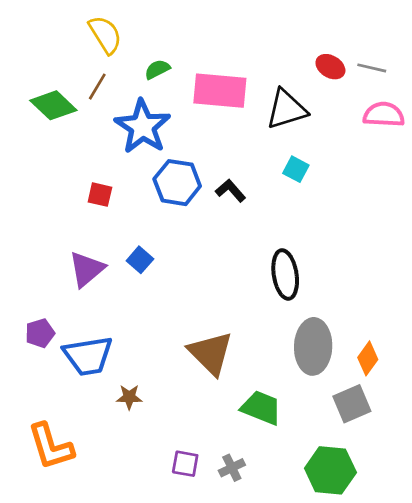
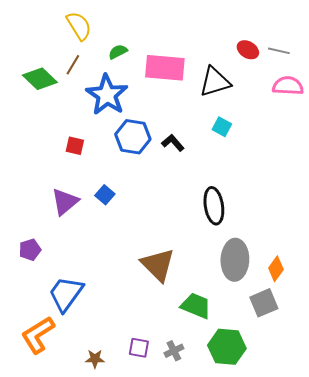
blue trapezoid: (88, 356) -> (66, 294), moved, turned 135
brown star: (129, 397) -> (95, 359), moved
orange L-shape: (51, 446) -> (38, 335), turned 75
green hexagon: (330, 470) -> (227, 347), moved

